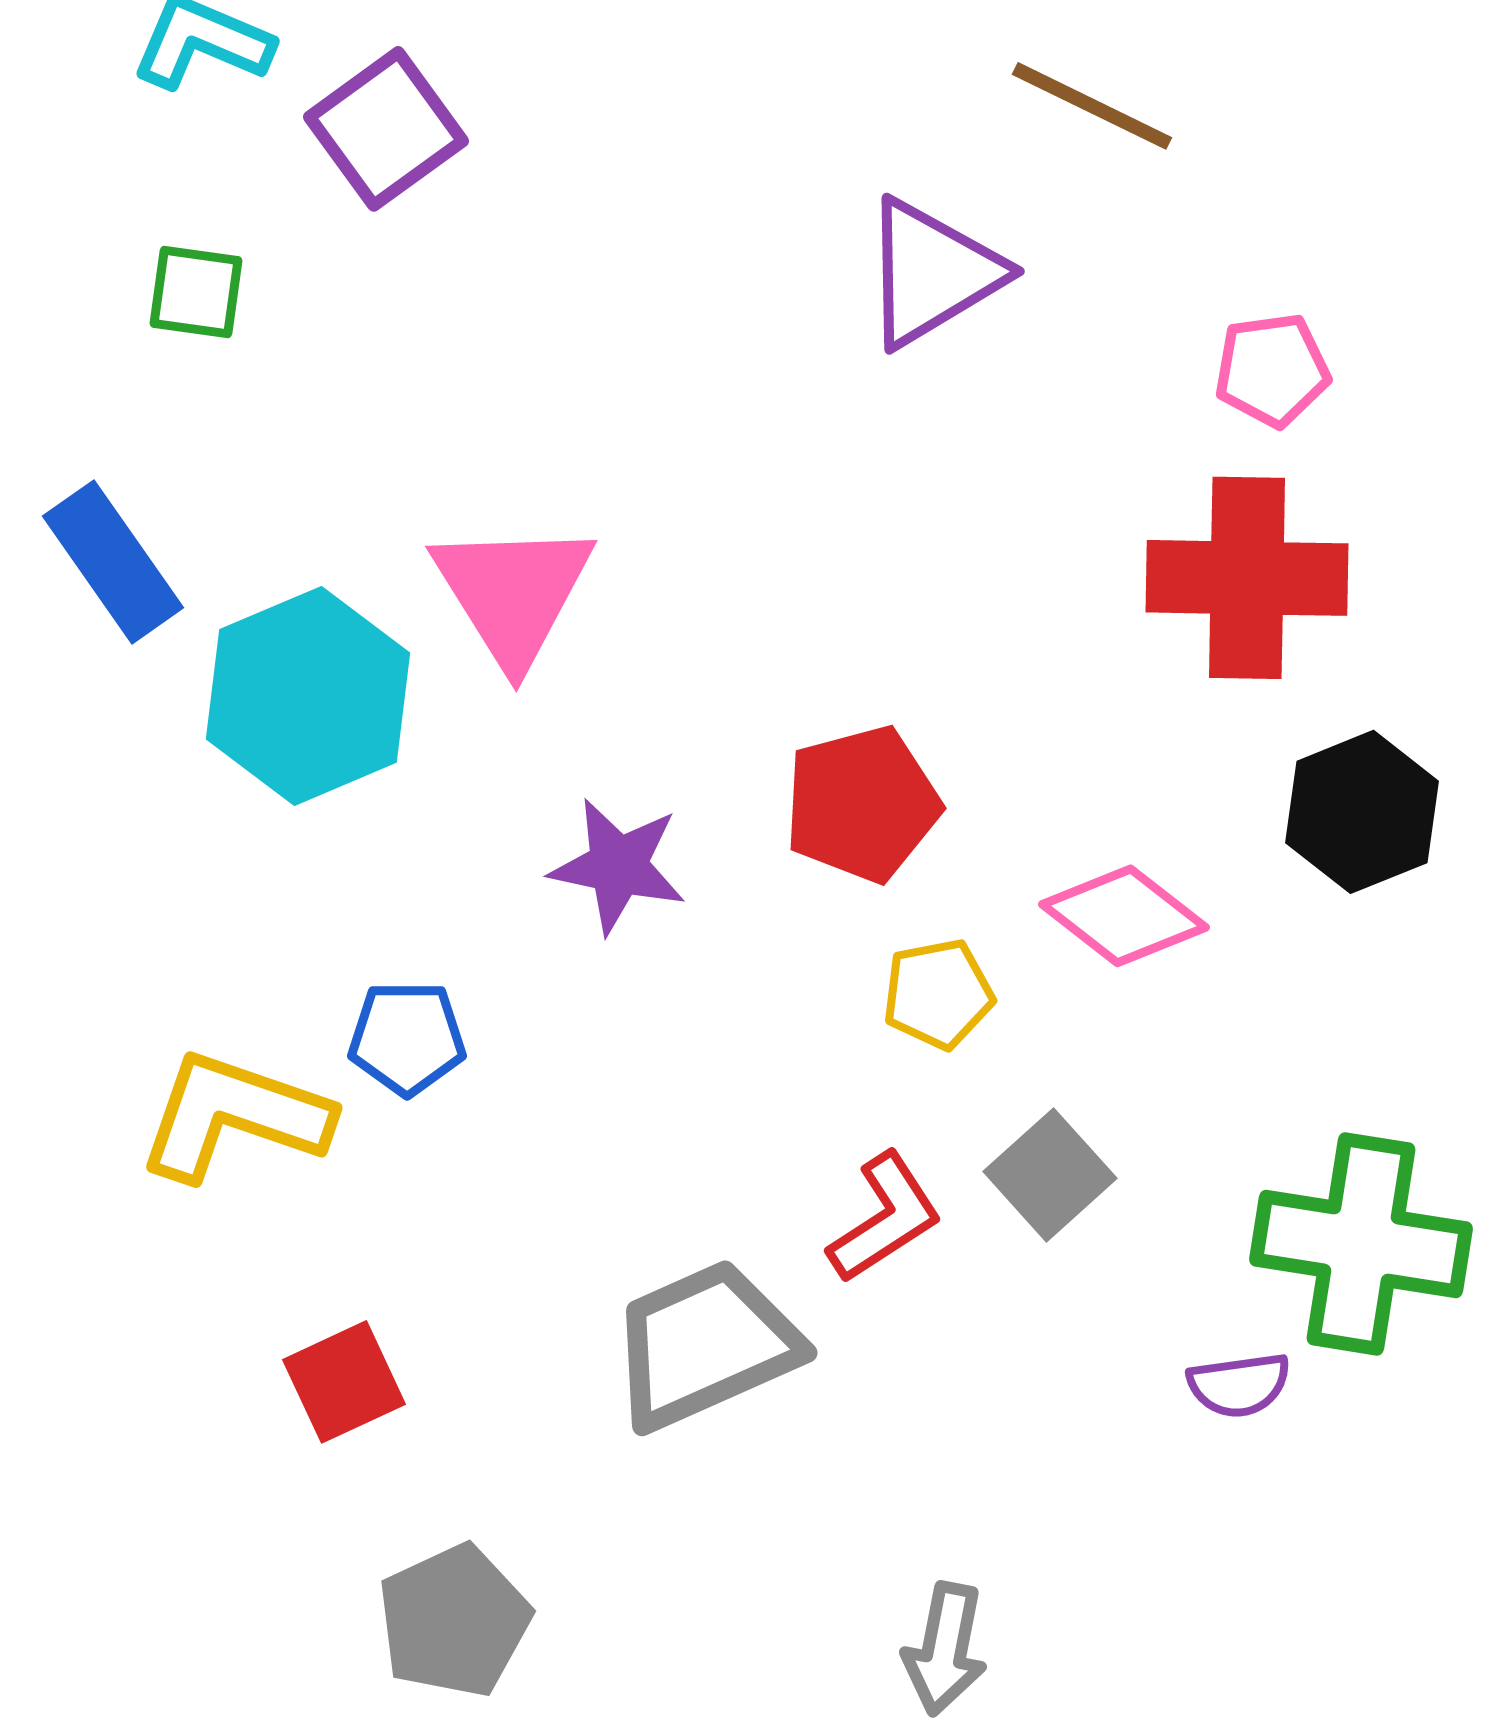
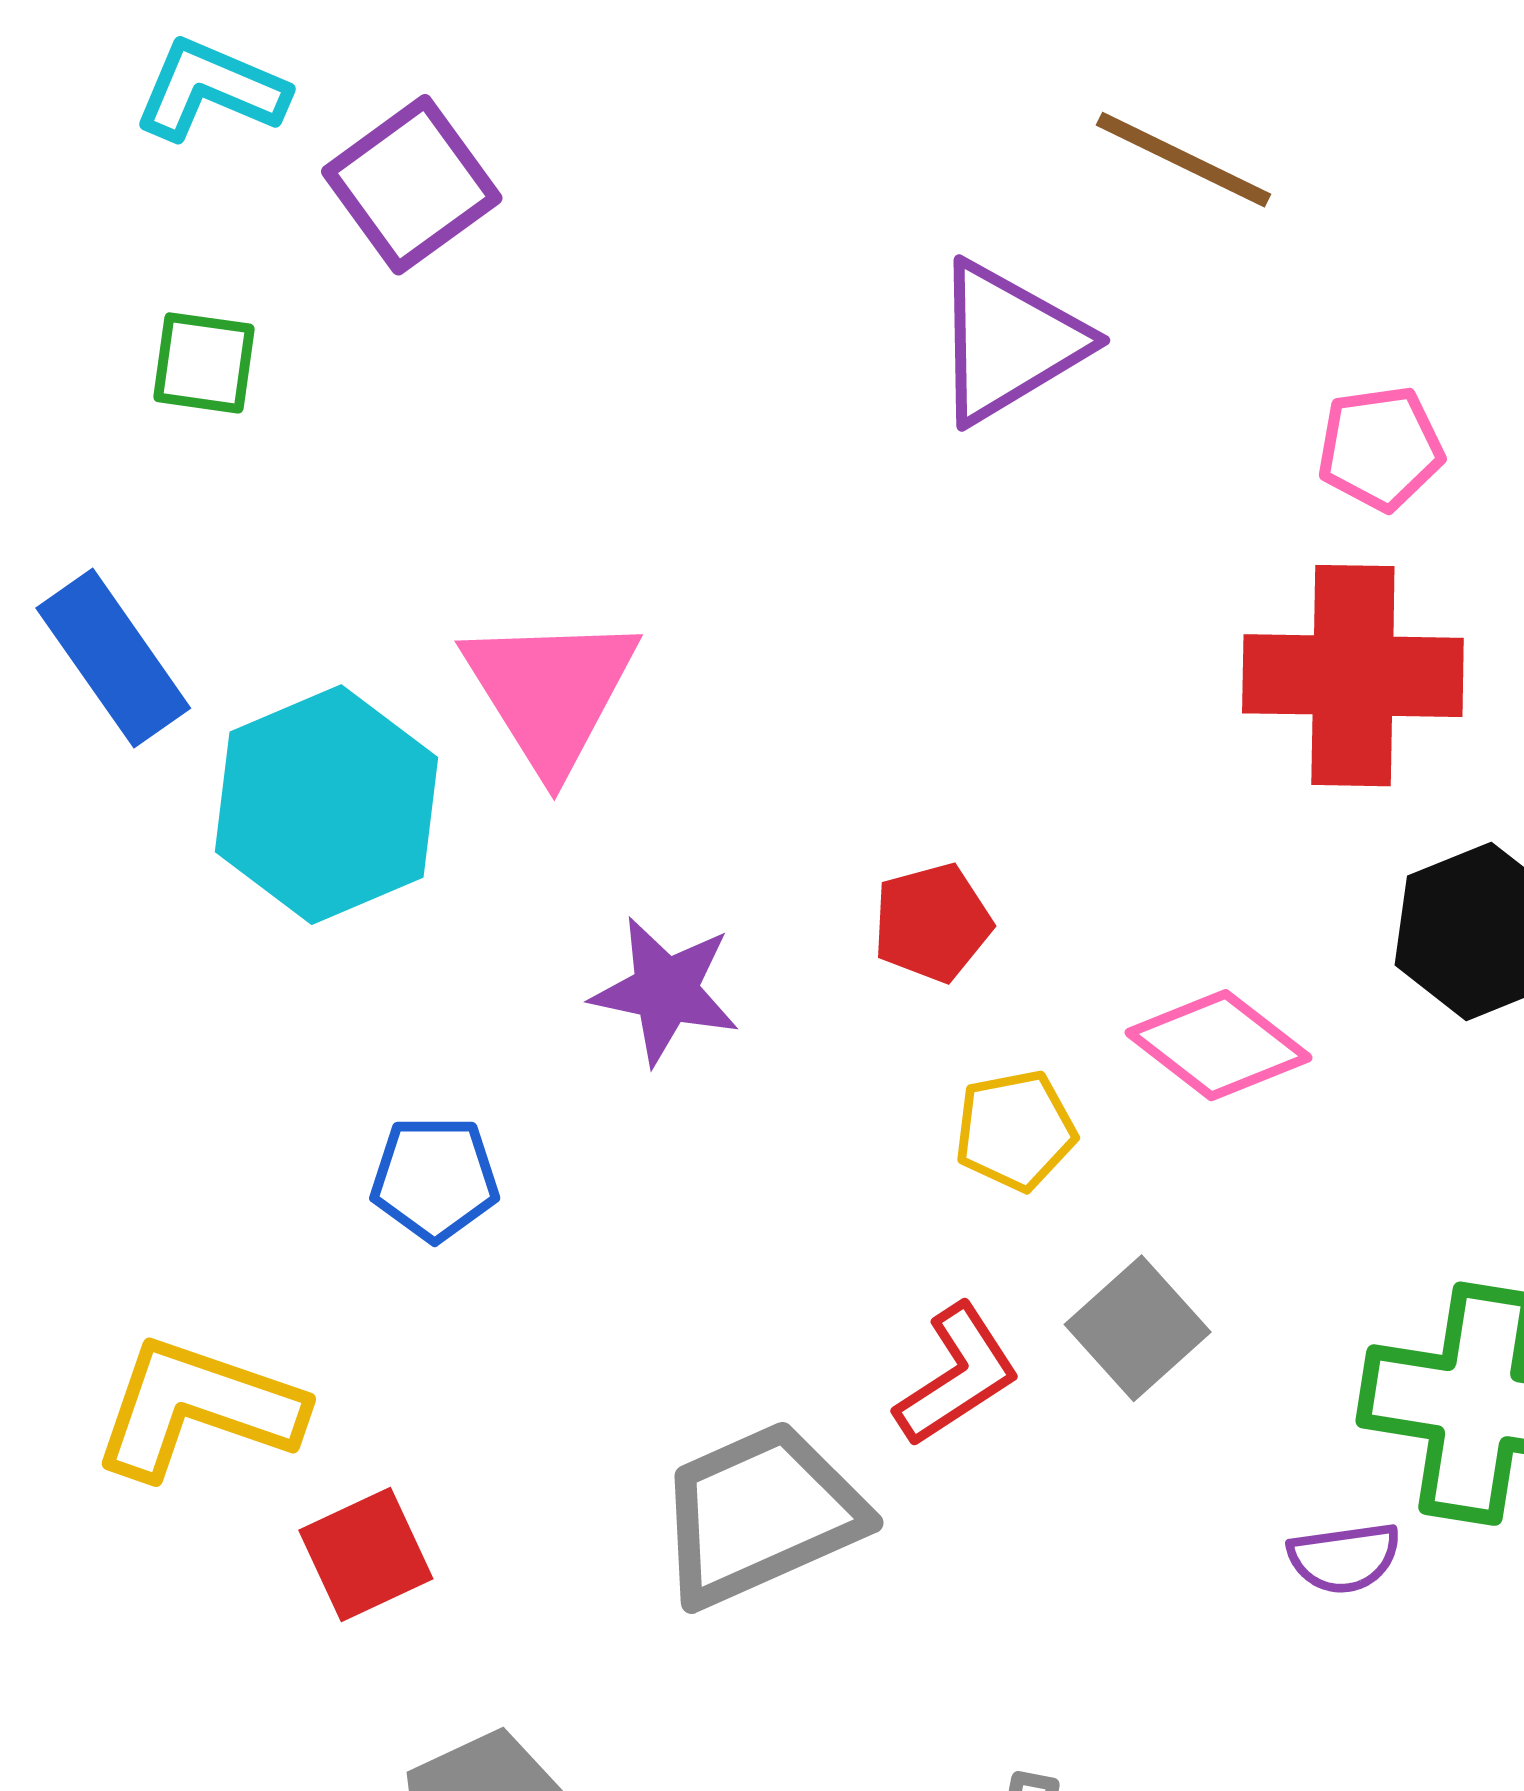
red pentagon: (862, 804) -> (932, 923), size x0.7
yellow L-shape: (234, 1116) -> (197, 1408), moved

